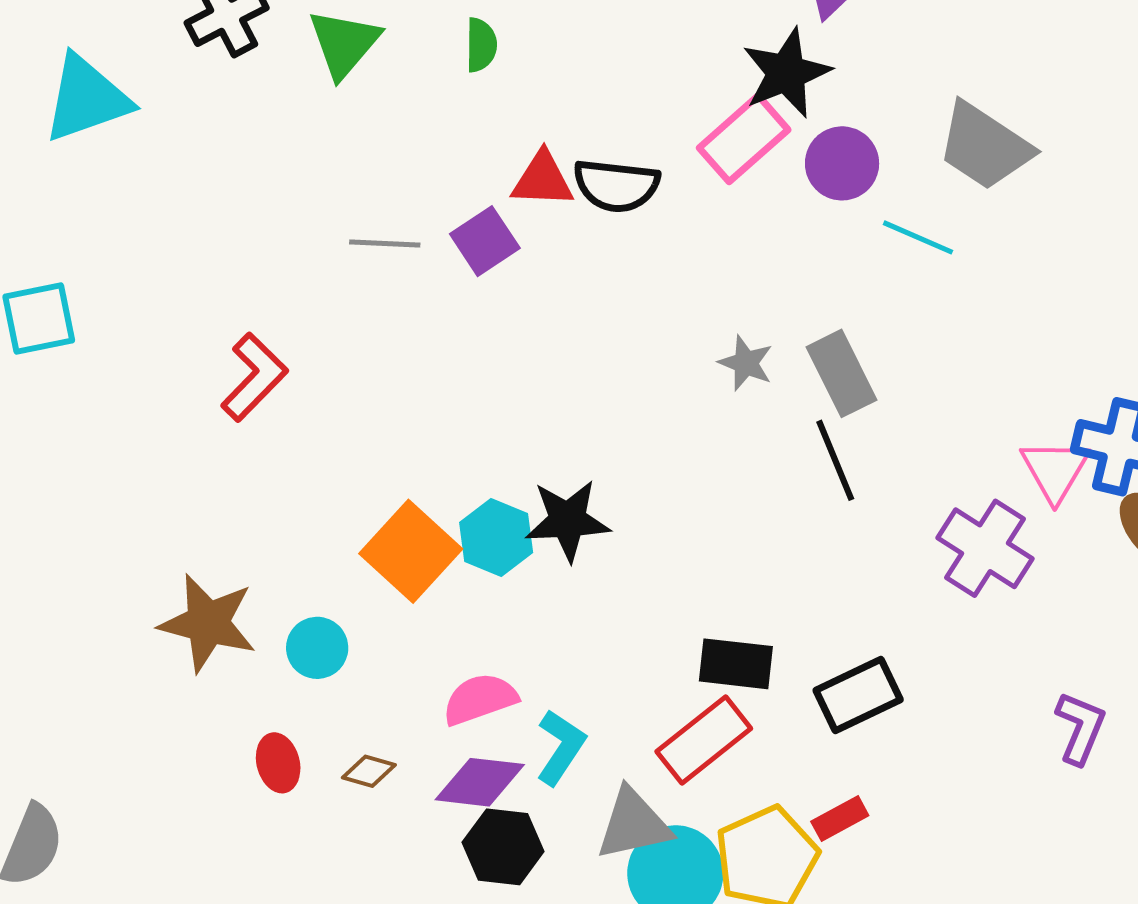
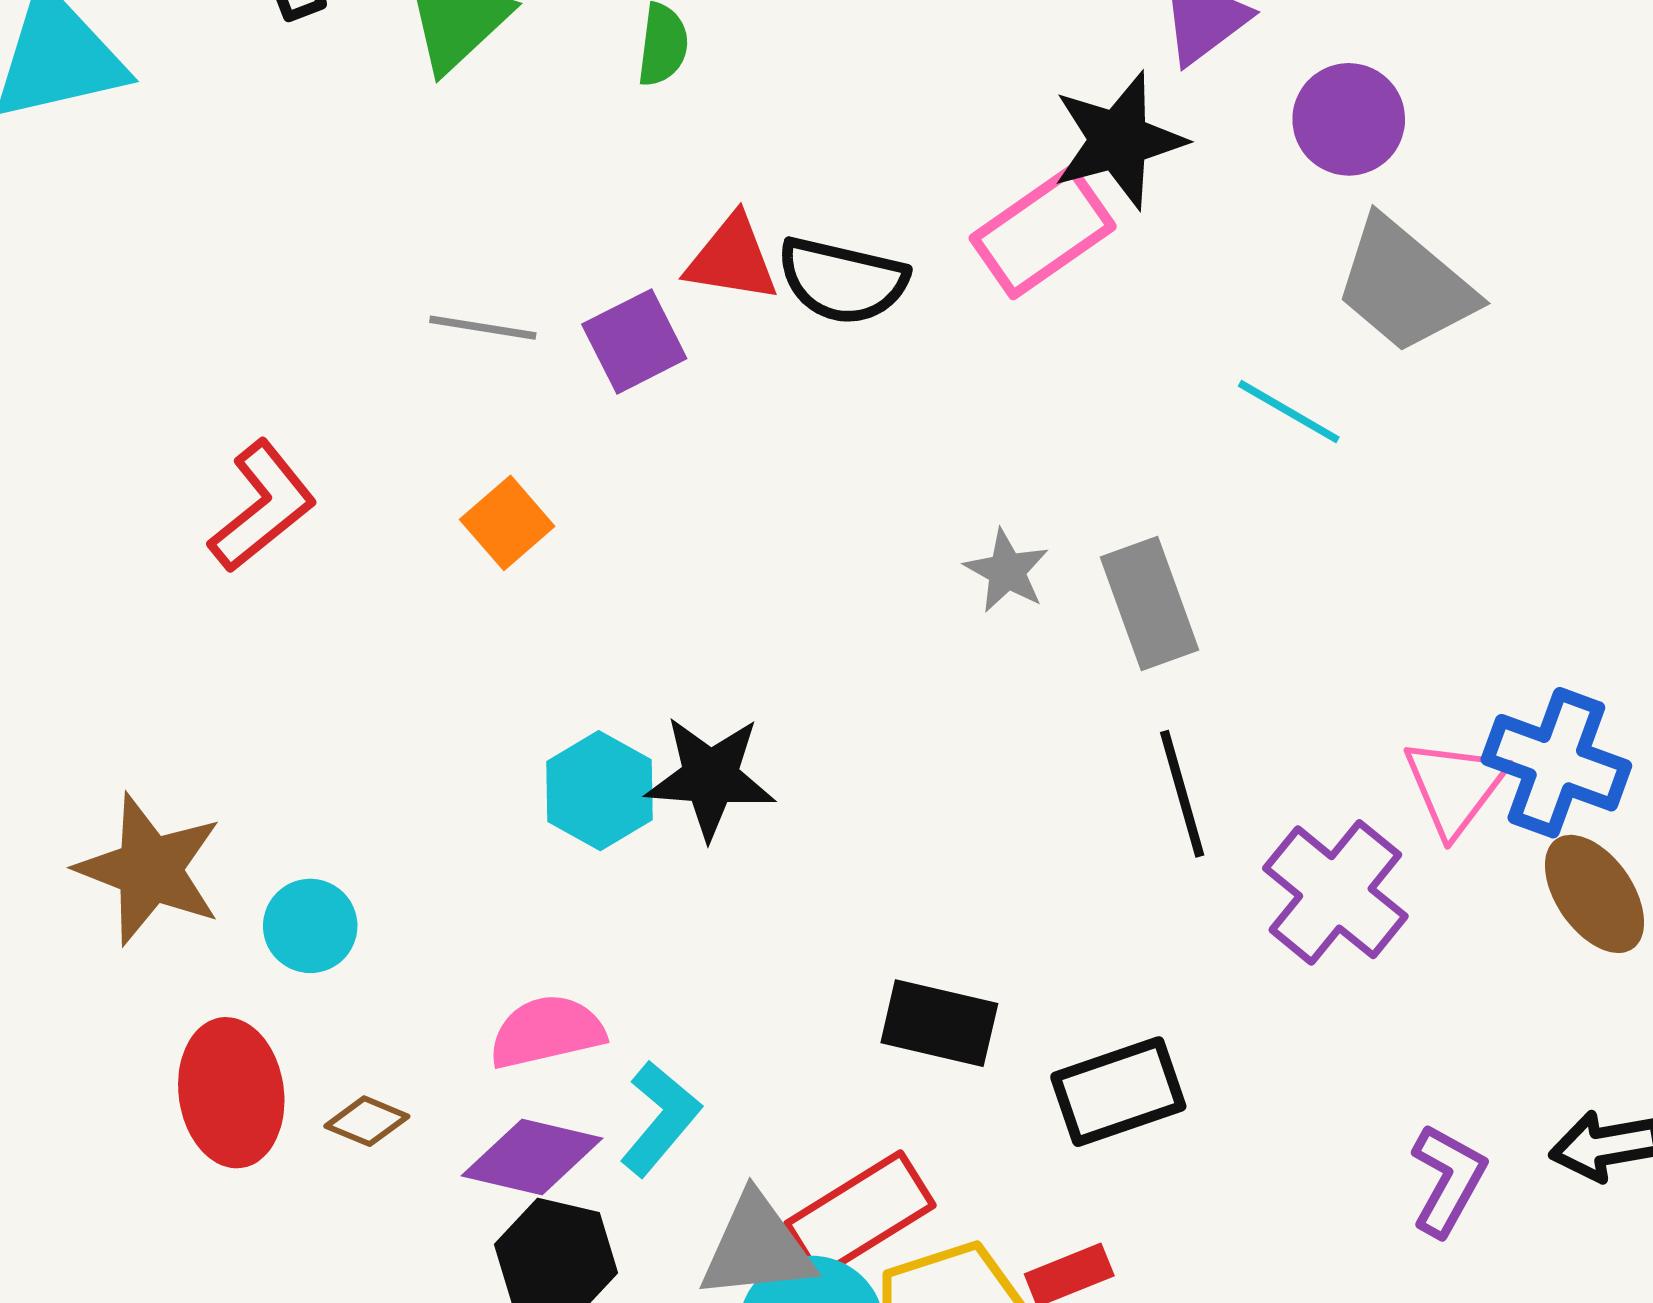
purple circle: (842, 163) -> (1349, 119), moved
black line: (835, 460) -> (1182, 794), moved
orange square: (411, 551) -> (507, 523), moved, size x0.6
red rectangle: (704, 740) -> (860, 1214), moved
red ellipse: (278, 763) -> (231, 1093), size x1.6

